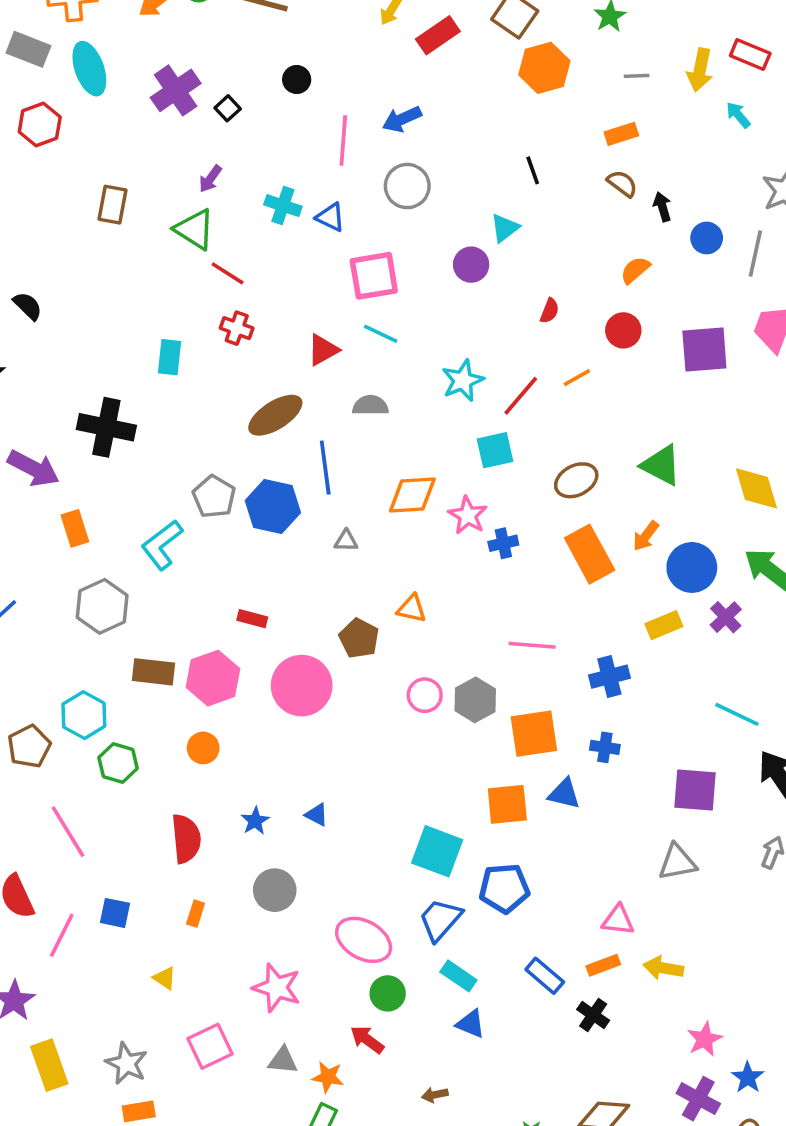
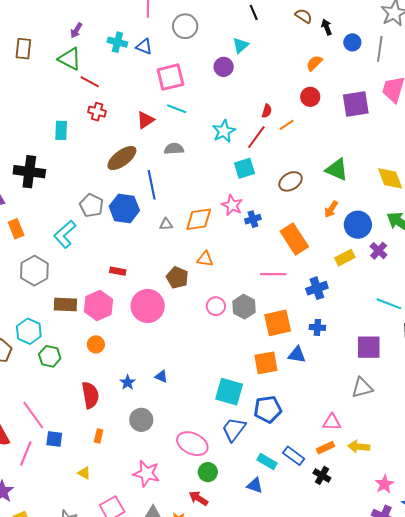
red semicircle: (550, 311) -> (267, 111), moved
orange diamond: (412, 495) -> (199, 219), moved
orange rectangle: (590, 554) -> (294, 239), moved
pink line: (68, 832) -> (33, 415), moved
cyan rectangle: (458, 976) -> (267, 461), moved

